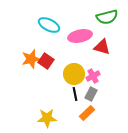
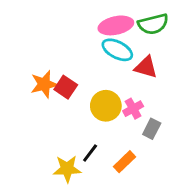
cyan ellipse: (49, 25) -> (117, 50), moved
pink ellipse: (80, 36) -> (116, 25), moved
black line: (75, 94) -> (90, 153), moved, turned 48
gray rectangle: (91, 94) -> (152, 129), moved

